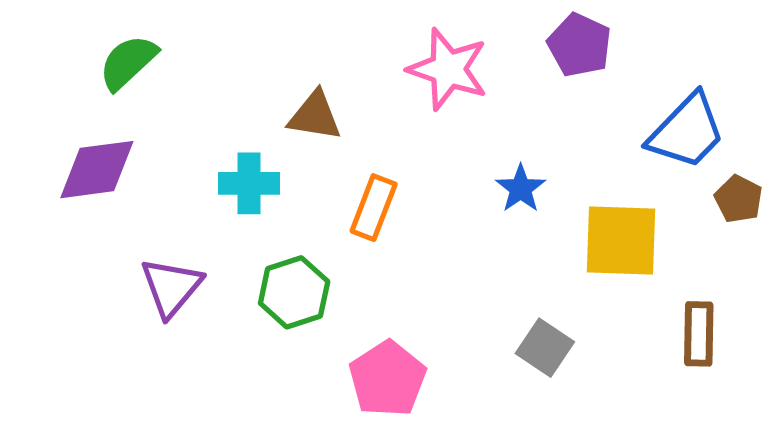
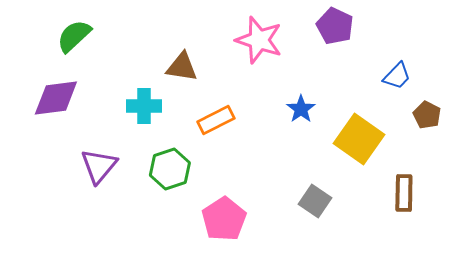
blue trapezoid: (687, 131) -> (397, 76), size x0.6
orange rectangle: (374, 208) -> (216, 120), turned 42
yellow square: (621, 240) -> (359, 139), turned 33

